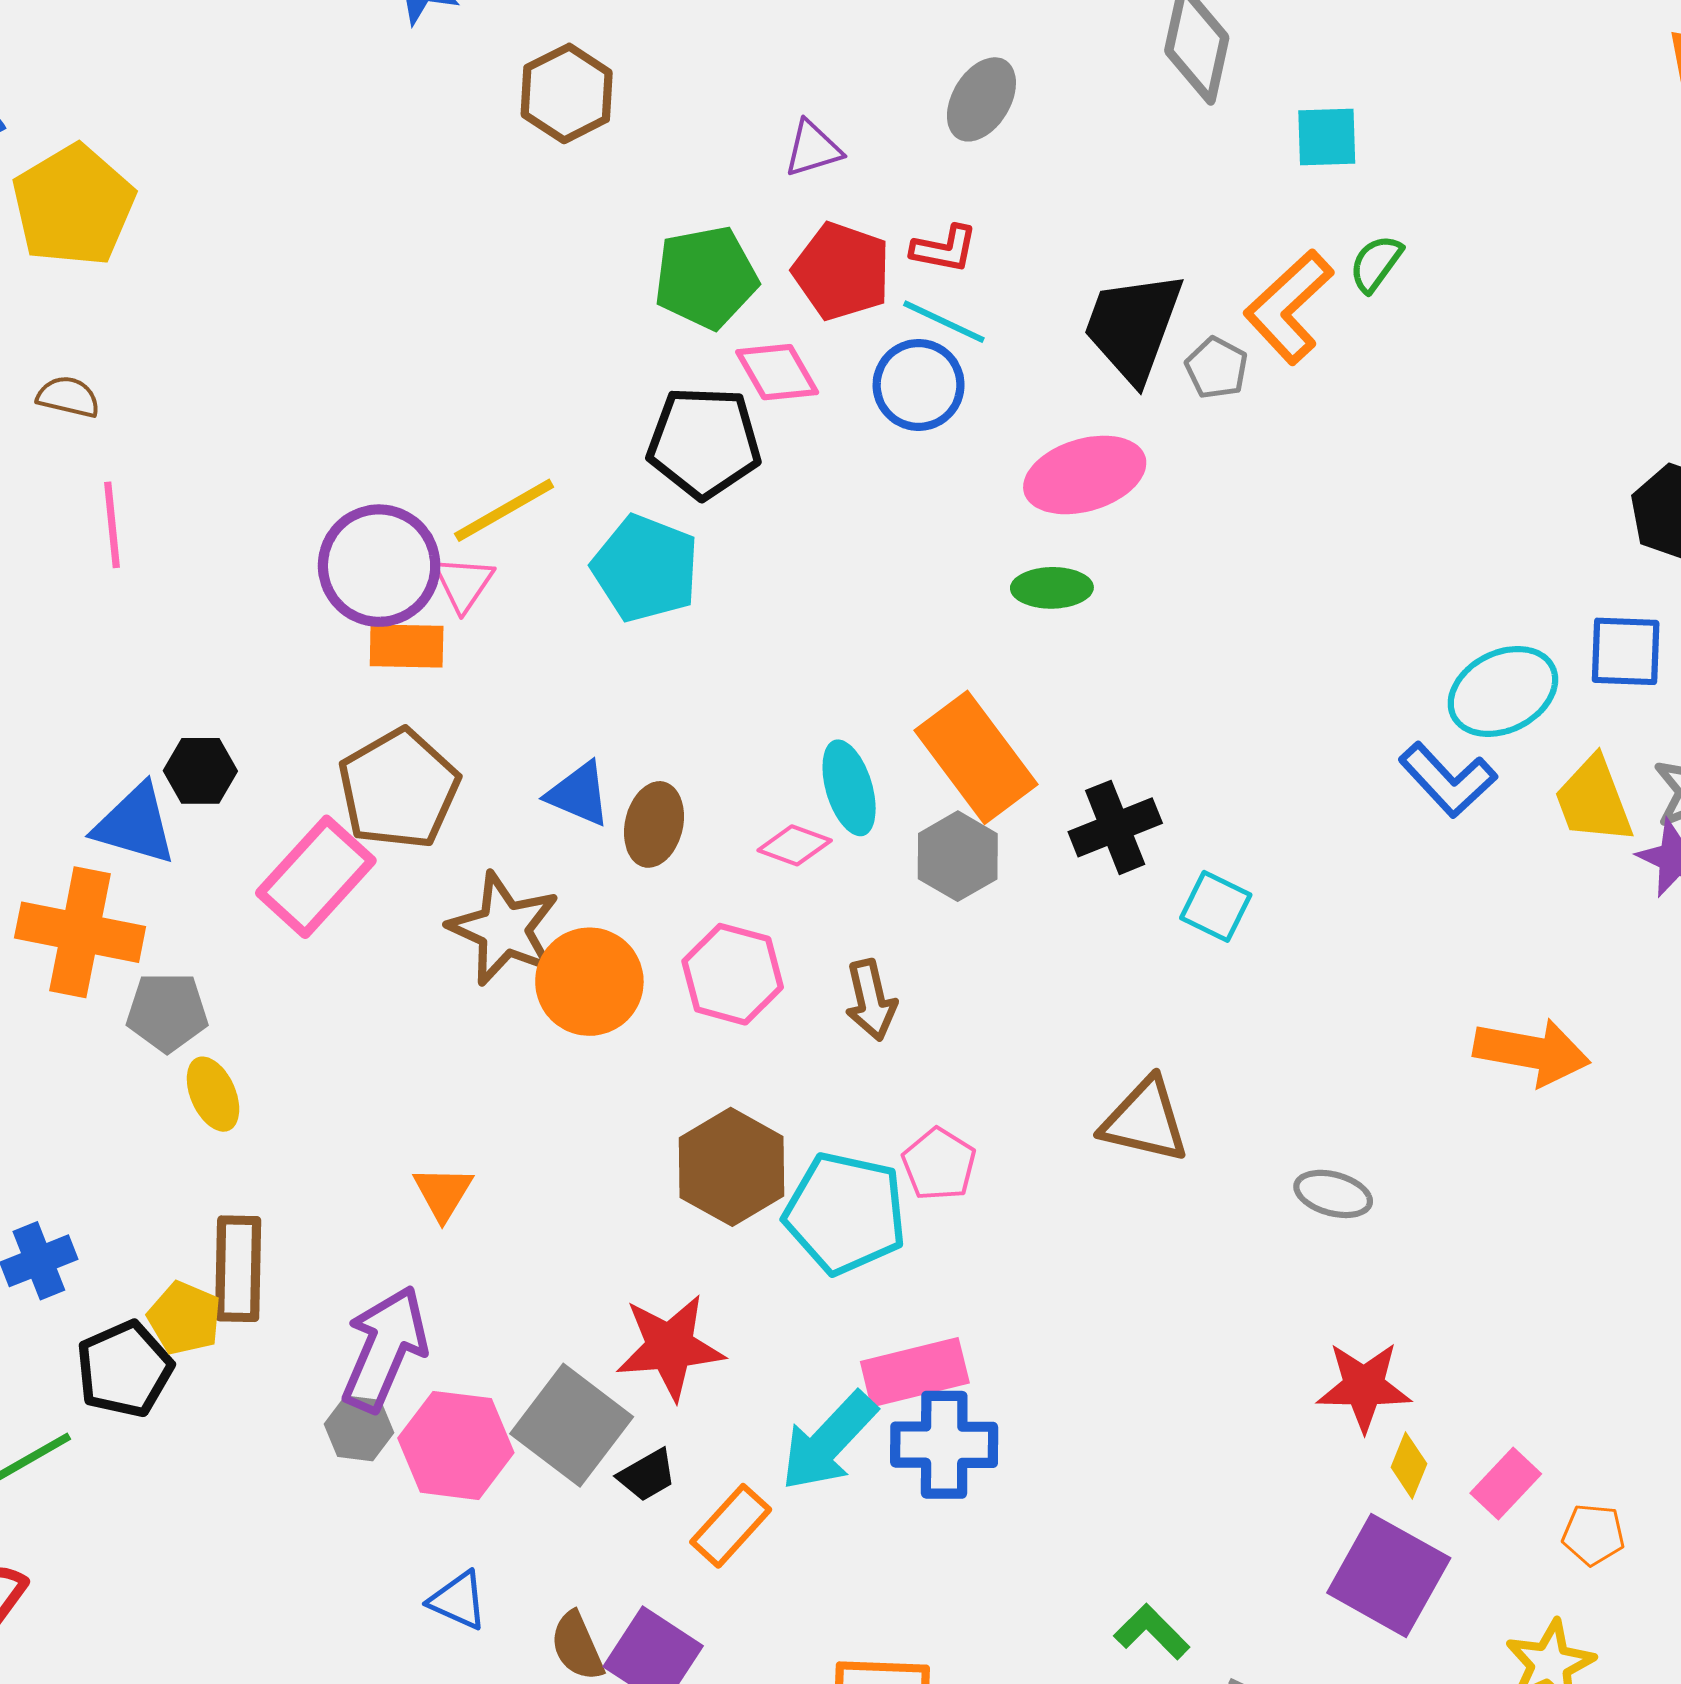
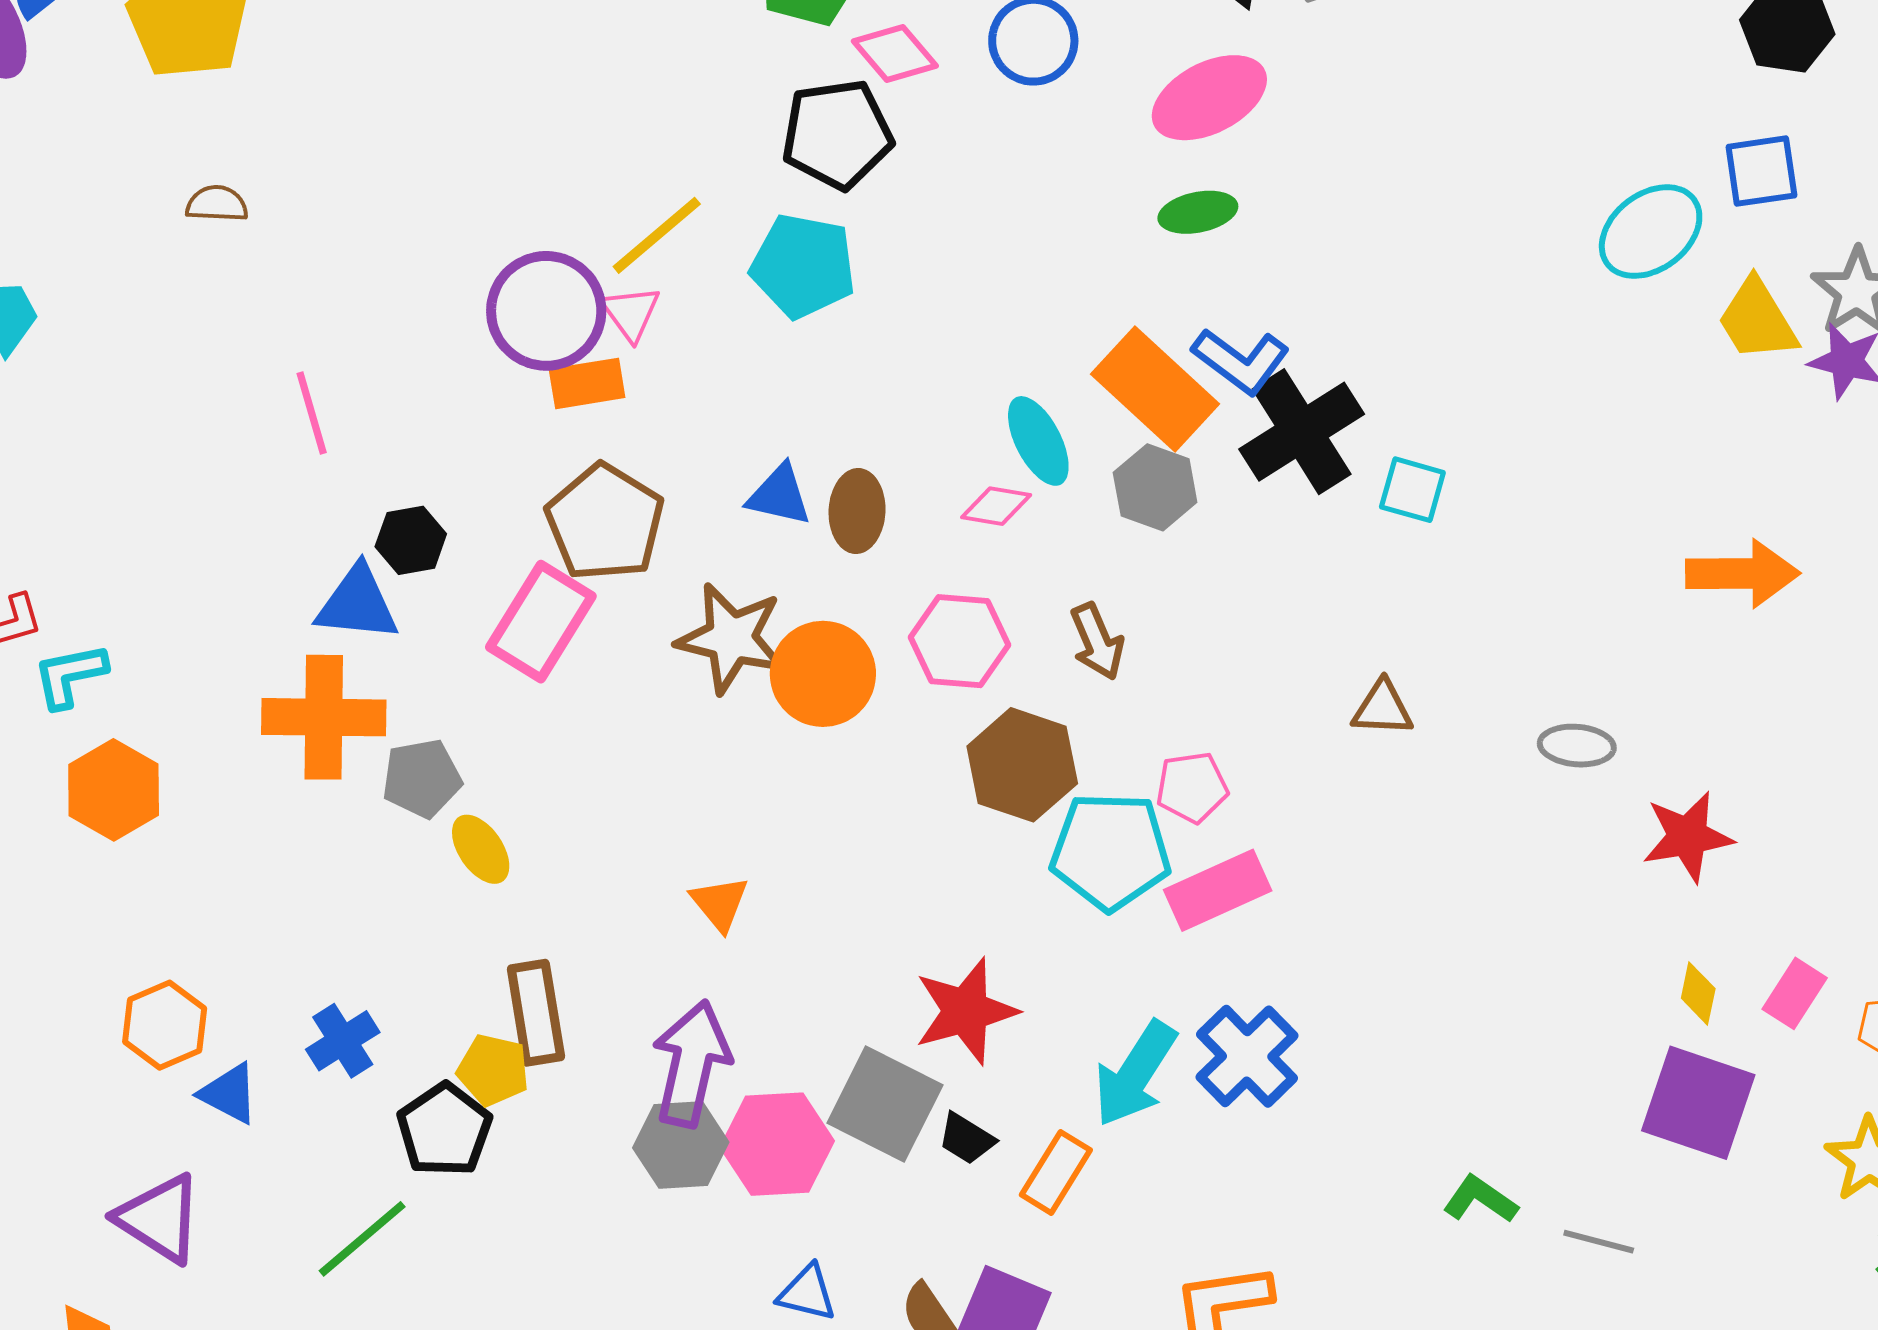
pink line: (112, 525) -> (312, 413), moved
blue L-shape: (1448, 780) -> (1241, 361), moved
black cross: (1115, 827) -> (1302, 432), size x1.4
brown triangle: (1145, 1120) -> (1382, 708), size x0.7
pink pentagon: (939, 1164) -> (1192, 787), turned -30
brown hexagon: (732, 1167) -> (1022, 765), moved
pink rectangle: (915, 1372) -> (1218, 890), moved
red star: (1364, 1386) -> (1688, 837), moved
gray hexagon: (359, 1428) -> (681, 1145), size x1.4
blue cross: (944, 1445) -> (1247, 1056), turned -34
black trapezoid: (647, 1475) -> (966, 1139), turned 72

